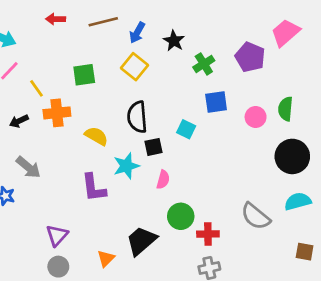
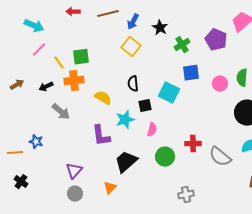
green square: (84, 75) -> (81, 57), moved
black semicircle: (137, 117) -> (133, 84), size x0.7
cyan square: (186, 129) -> (169, 93), size x1.5
gray arrow: (28, 167) -> (61, 112), moved
red cross: (208, 234) -> (193, 144), moved
black trapezoid: (141, 241) -> (126, 162), moved

